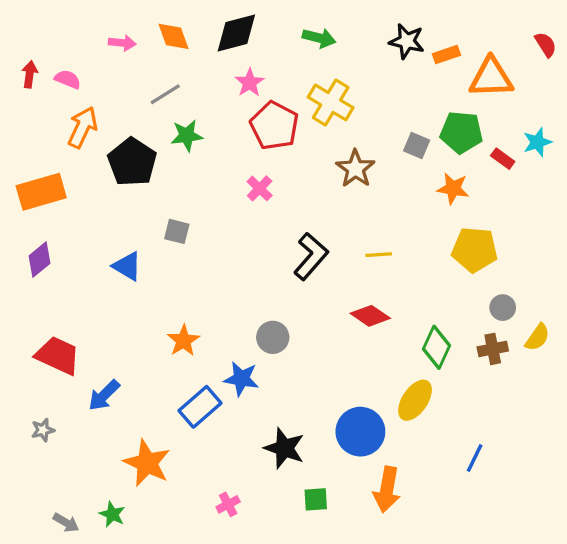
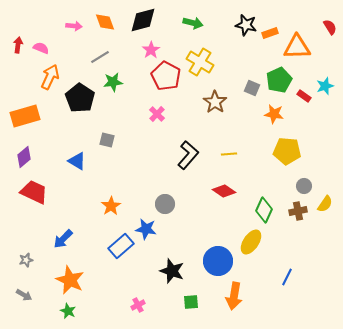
green pentagon: (461, 132) -> (279, 80), turned -30
red trapezoid: (58, 356) -> (34, 192), moved
orange star: (147, 463) -> (70, 280), moved
gray arrow: (66, 523) -> (24, 295), moved

